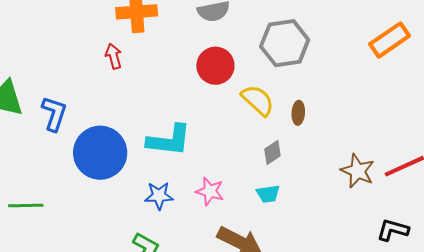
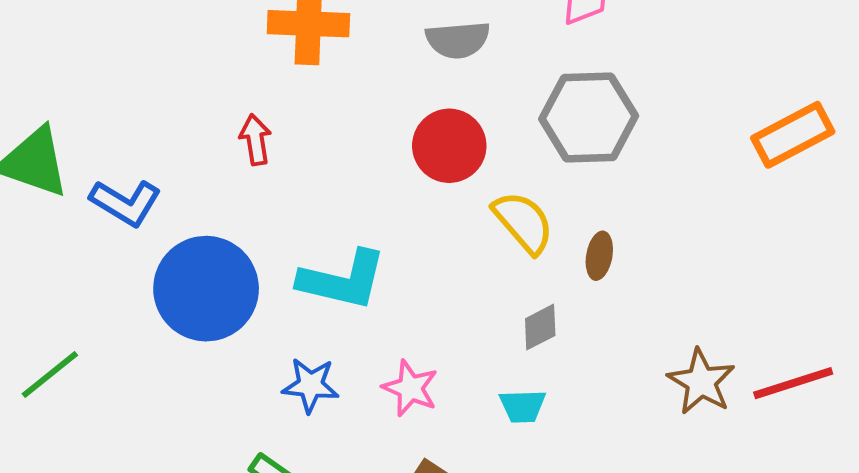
red arrow: (114, 56) -> (255, 140), moved
blue L-shape: (54, 114) -> (126, 203), turned 96
green line: (26, 206) -> (50, 374), turned -44

